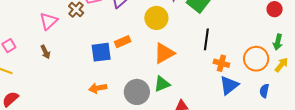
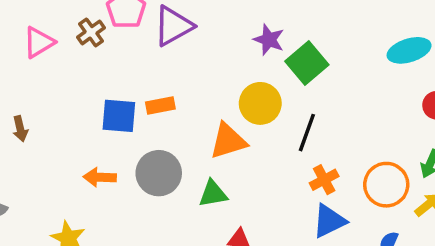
yellow circle: (156, 18) -> (260, 103), moved
brown arrow: (45, 52) -> (20, 129), moved
orange cross: (221, 63) -> (324, 180), turned 35
gray circle: (137, 92) -> (159, 173), moved

